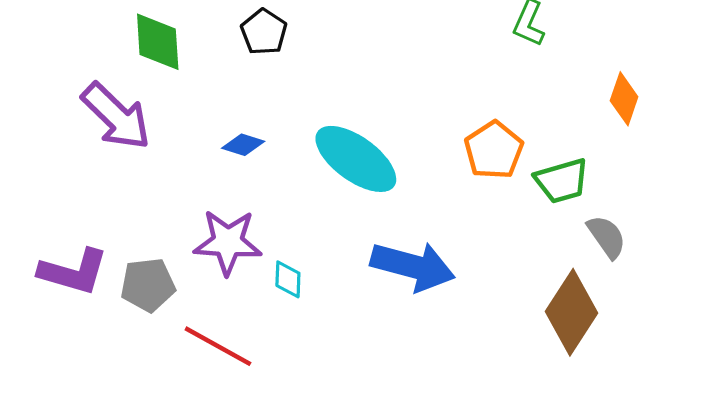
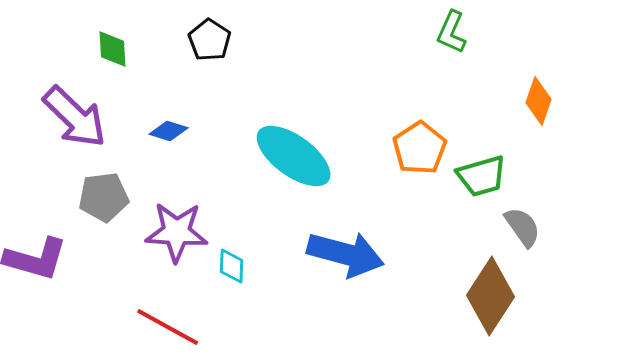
green diamond: (158, 42) -> (113, 49), size x0.7
blue diamond: (243, 145) -> (169, 131), moved
gray pentagon: (148, 285) -> (104, 197), moved

